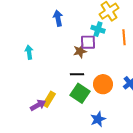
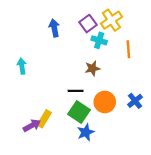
purple square: (88, 42) -> (88, 24), moved, turned -35
brown star: (80, 51) -> (92, 68), moved
blue star: (98, 119) -> (86, 132), moved

